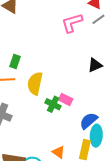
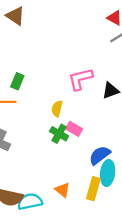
pink L-shape: (72, 23) -> (80, 79), moved
yellow semicircle: (35, 83) -> (57, 109), moved, size x0.6

